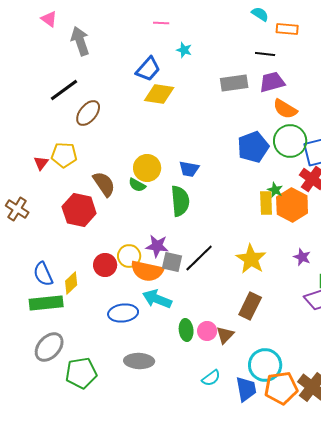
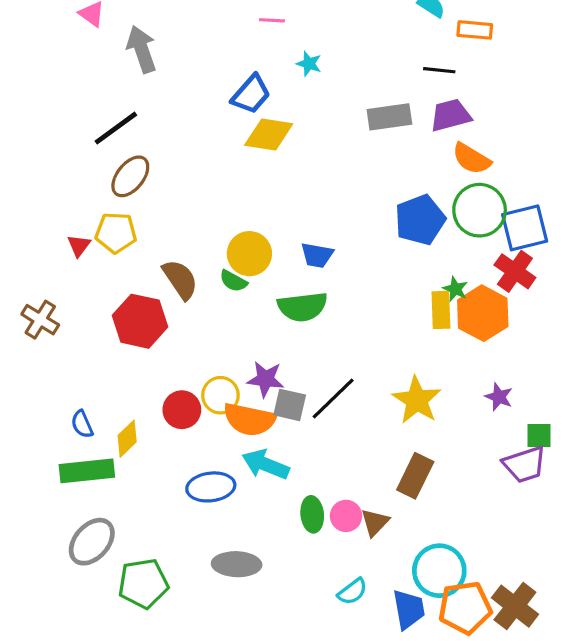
brown ellipse: (88, 113) -> (130, 176), moved
green semicircle: (180, 201) -> (303, 307), turned 88
blue semicircle: (43, 274) -> (82, 424), size x0.7

